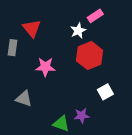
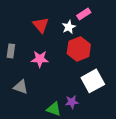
red triangle: (32, 28) -> (41, 25), moved
gray rectangle: (12, 48) -> (11, 51), moved
white square: (105, 92) -> (93, 81), size x1.6

